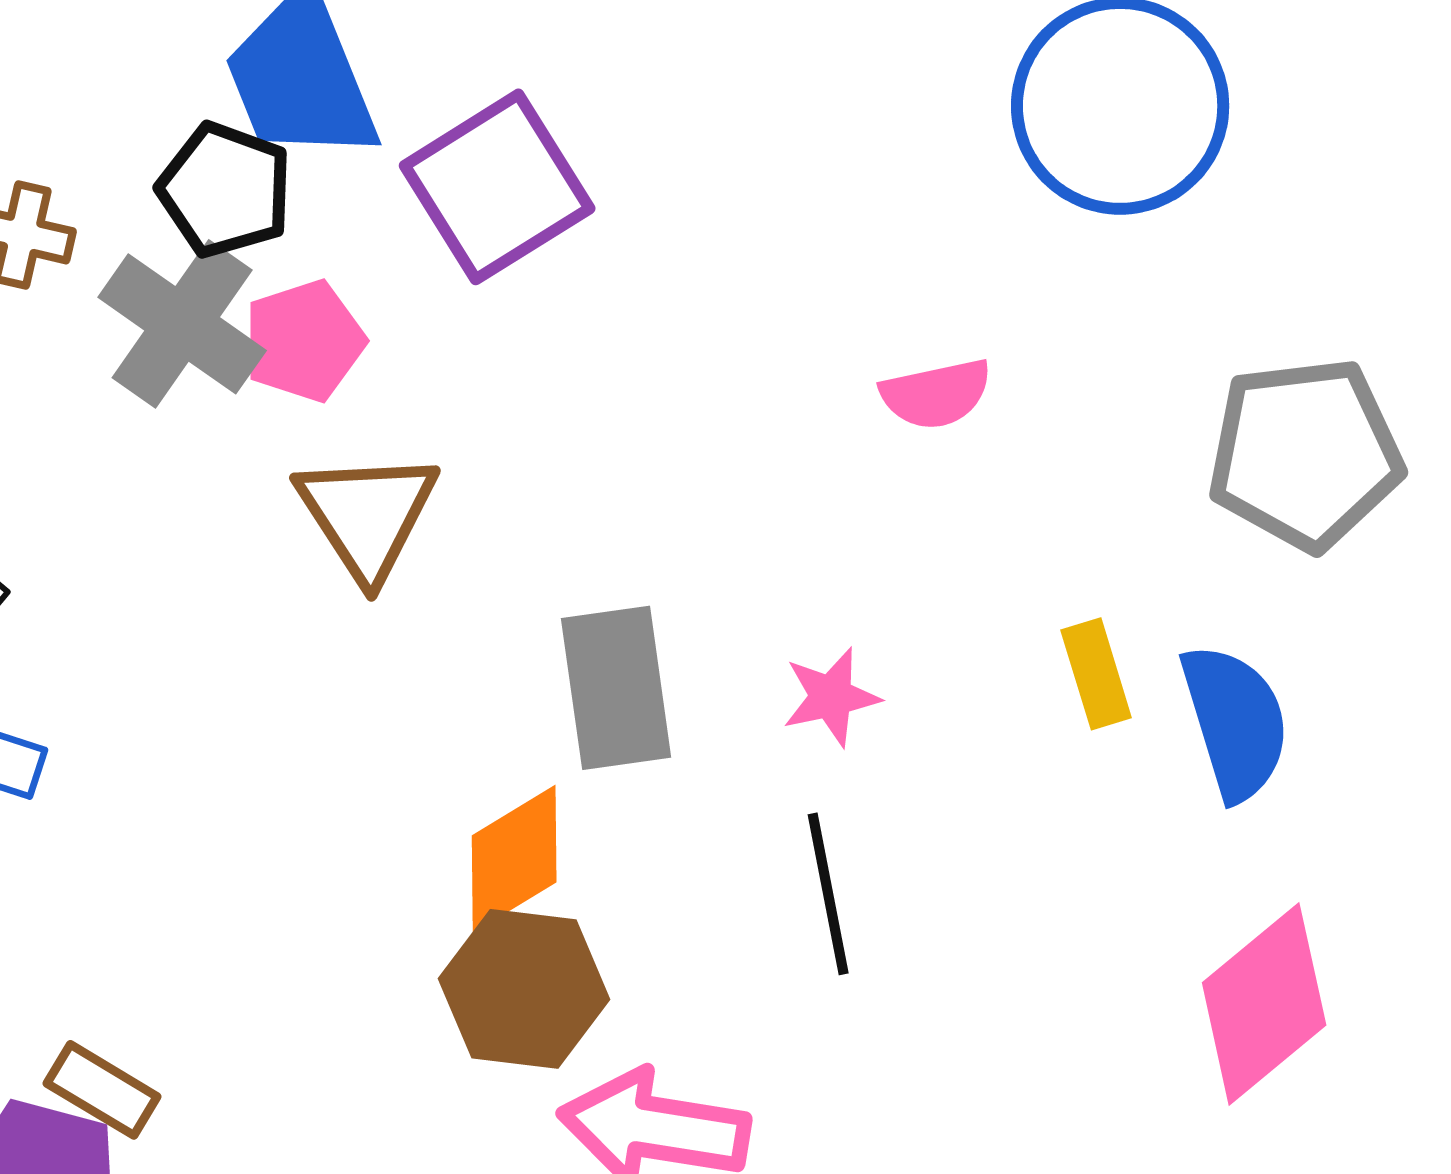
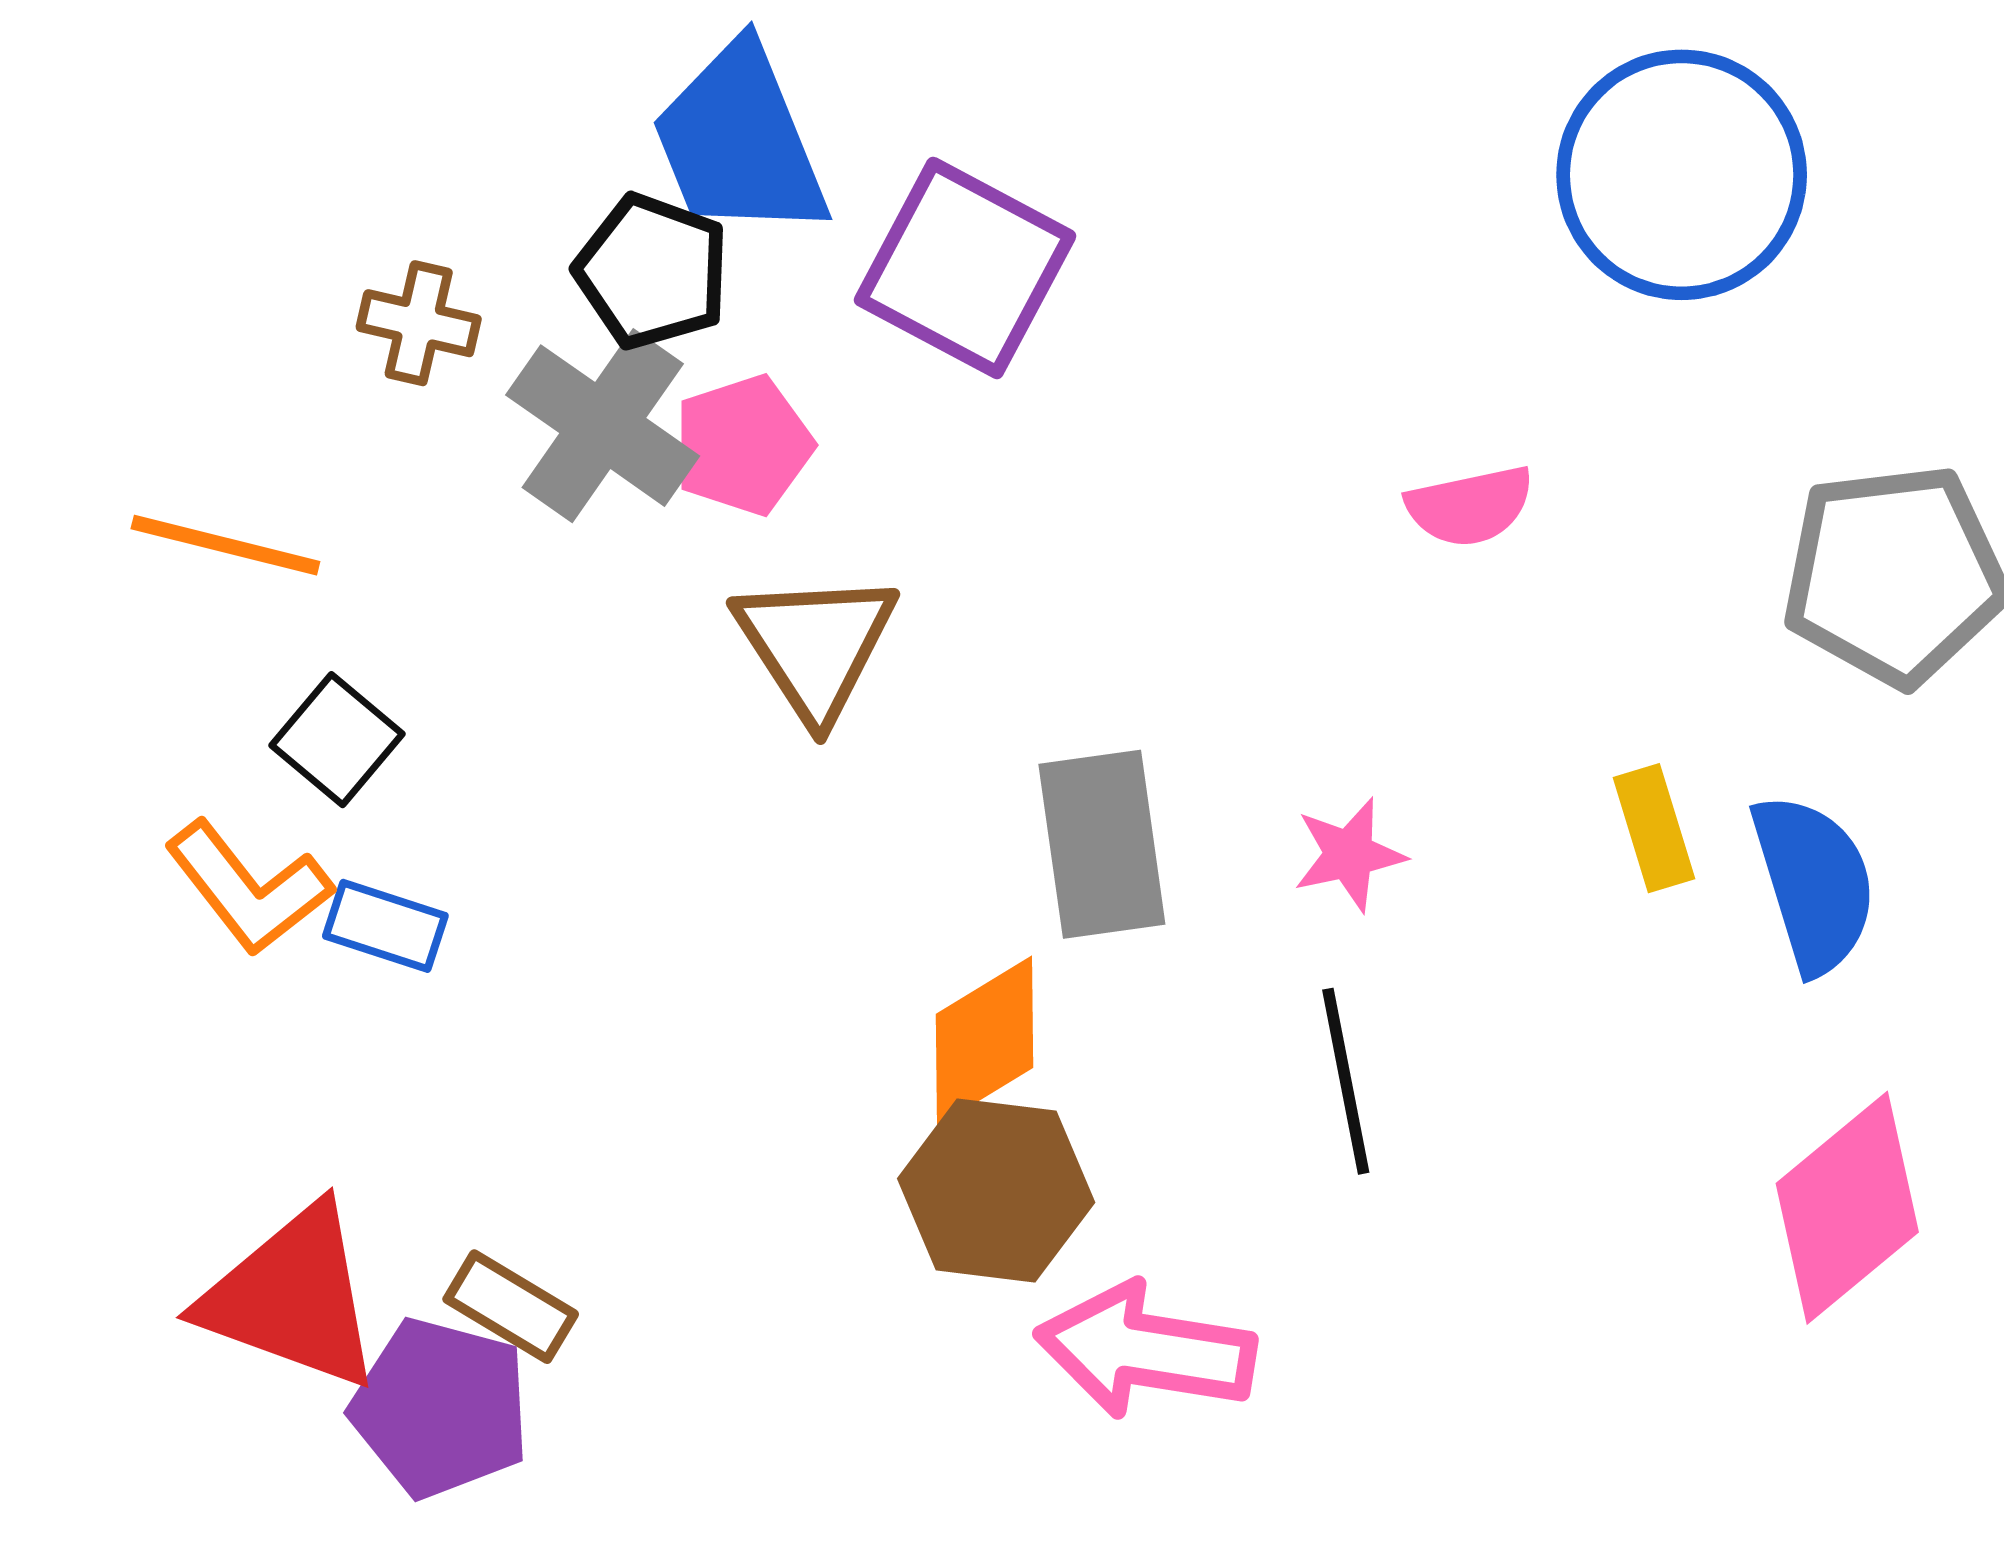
purple square: (497, 187) -> (965, 268), turned -30

